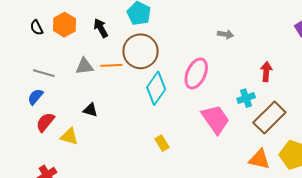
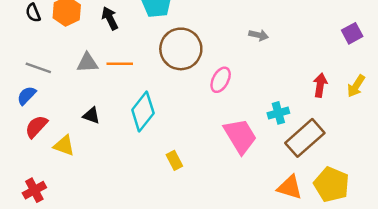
brown circle: (141, 51) -> (181, 49), moved
red arrow: (266, 72) -> (320, 85), moved
pink ellipse: (196, 73) -> (221, 80), size x0.7
cyan diamond: (156, 88) -> (143, 111), moved

